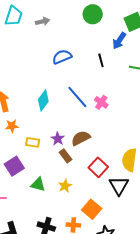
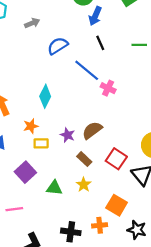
gray arrow: (43, 21) -> (32, 23), moved
blue arrow: (119, 41) -> (95, 16), moved
blue line: (77, 97) -> (87, 70), moved
orange star: (12, 126) -> (31, 126), moved
brown rectangle: (65, 156) -> (84, 159), moved

